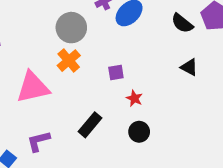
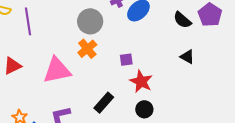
red star: (134, 98) -> (141, 81), size x1.6

